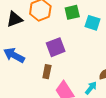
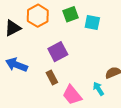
brown rectangle: (47, 72) -> (52, 77), turned -32
cyan arrow: (91, 88) -> (98, 89), turned -64

